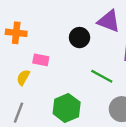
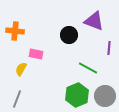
green hexagon: (67, 108) -> (77, 95), moved

